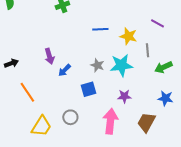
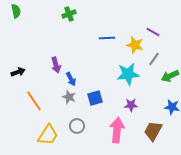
purple line: (157, 23) -> (153, 32), moved
gray line: (147, 50) -> (154, 59), turned 40
gray star: (97, 65) -> (69, 97), moved
blue arrow: (64, 70) -> (71, 79), turned -72

